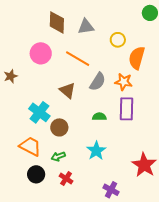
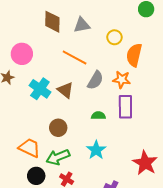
pink circle: (41, 53) -> (22, 54), moved
cyan cross: (39, 112) -> (40, 89), moved
green arrow: (58, 156) -> (58, 157), size x1.6

